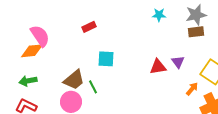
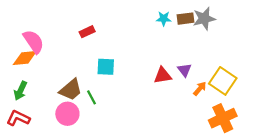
brown rectangle: (196, 32) -> (186, 19), moved
green arrow: (28, 81) -> (20, 91), turned -54
orange arrow: (192, 89) -> (200, 89), moved

